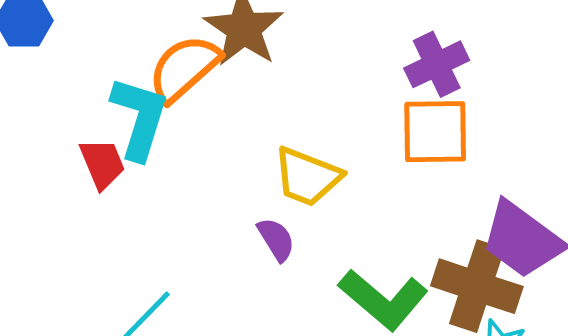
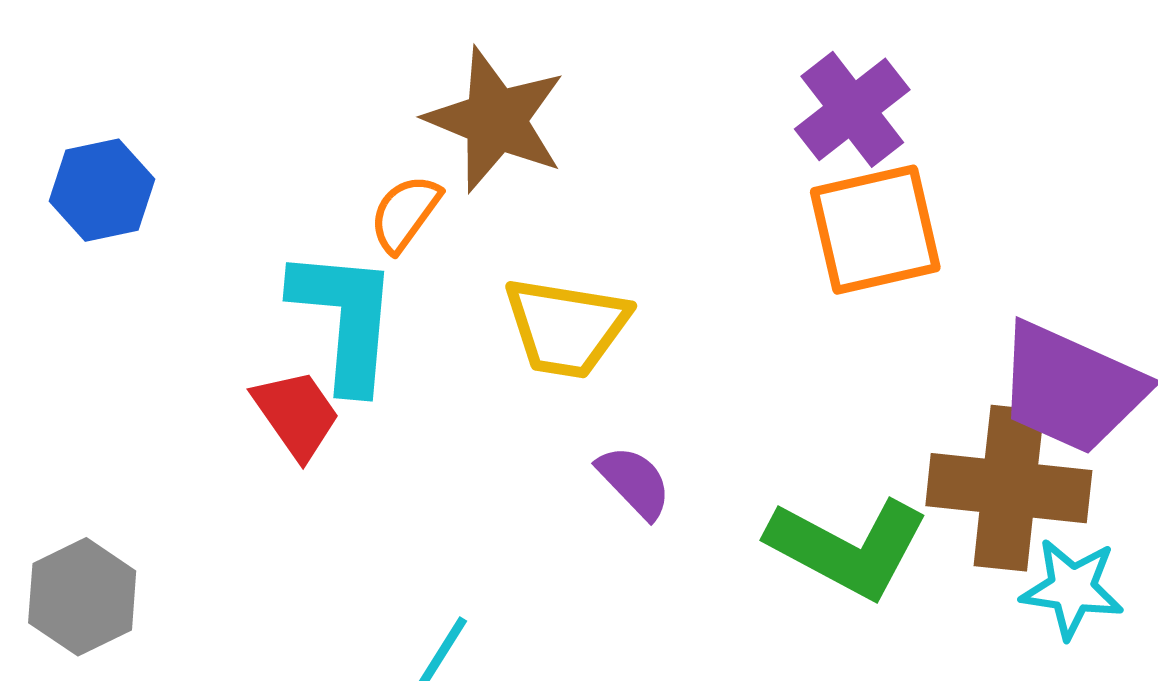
orange semicircle: (184, 68) -> (405, 213), size x0.6
yellow trapezoid: (307, 177) -> (566, 327), moved

